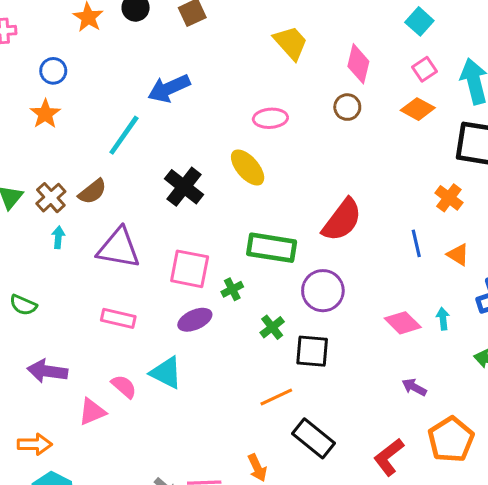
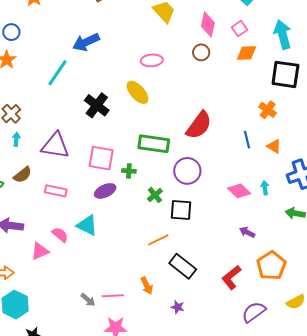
pink square: (424, 69) -> (240, 29), moved
orange diamond: (418, 109) -> (247, 53), turned -30
brown semicircle: (92, 192) -> (23, 175), moved
green cross: (232, 289) -> (129, 171), turned 32

